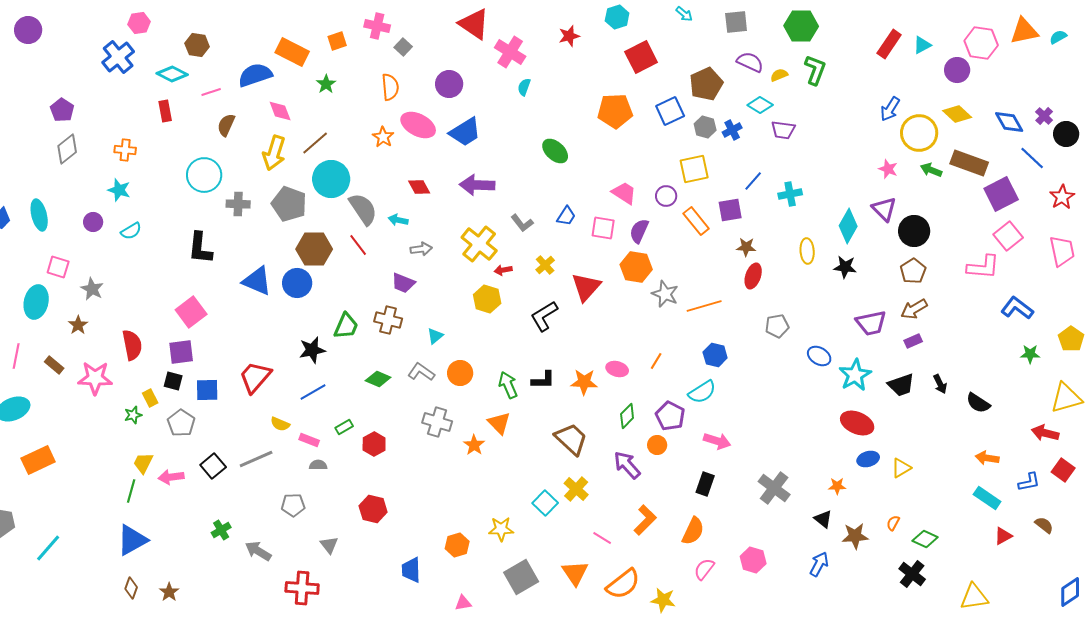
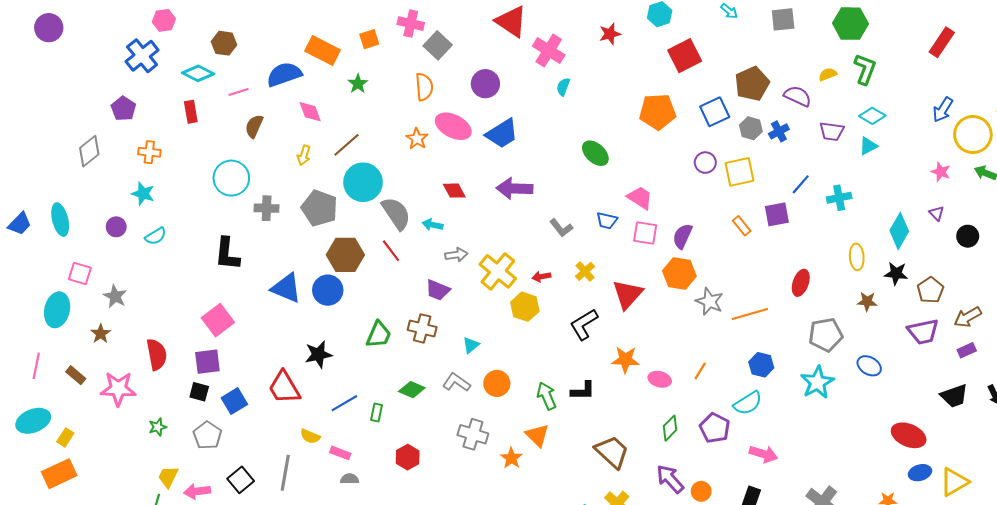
cyan triangle: (922, 45) -> (868, 146), moved
gray square: (403, 47) -> (438, 45), size x1.5
purple semicircle: (750, 62) -> (798, 96), moved
cyan diamond: (760, 105) -> (872, 116), moved
purple pentagon: (62, 110) -> (123, 109), moved
yellow arrow: (274, 153) -> (304, 155), size x0.6
pink trapezoid: (624, 193) -> (640, 198), moved
purple circle: (666, 196) -> (705, 163), moved
purple triangle: (884, 209) -> (937, 213), size x0.6
blue trapezoid: (566, 216) -> (607, 221), turned 70
orange rectangle: (696, 221) -> (742, 226), size x0.7
black circle: (914, 231) -> (968, 236), size x0.7
yellow cross: (479, 244) -> (498, 271), moved
brown star: (746, 247) -> (867, 302), moved
brown pentagon: (913, 271) -> (930, 290), moved
gray pentagon: (777, 326) -> (826, 335), size x1.4
black star: (312, 350) -> (318, 354), moved
cyan star: (855, 375) -> (817, 382), moved
red trapezoid: (255, 377) -> (284, 388), turned -72
orange star: (584, 382) -> (625, 360), moved
blue square: (207, 390) -> (234, 401), turned -30
yellow rectangle: (150, 398) -> (65, 437), moved, turned 60
green rectangle: (344, 427) -> (377, 412), moved, turned -48
orange circle: (657, 445) -> (701, 491), moved
gray line: (256, 459) -> (285, 473), turned -56
yellow triangle: (901, 468) -> (954, 482), size x1.4

